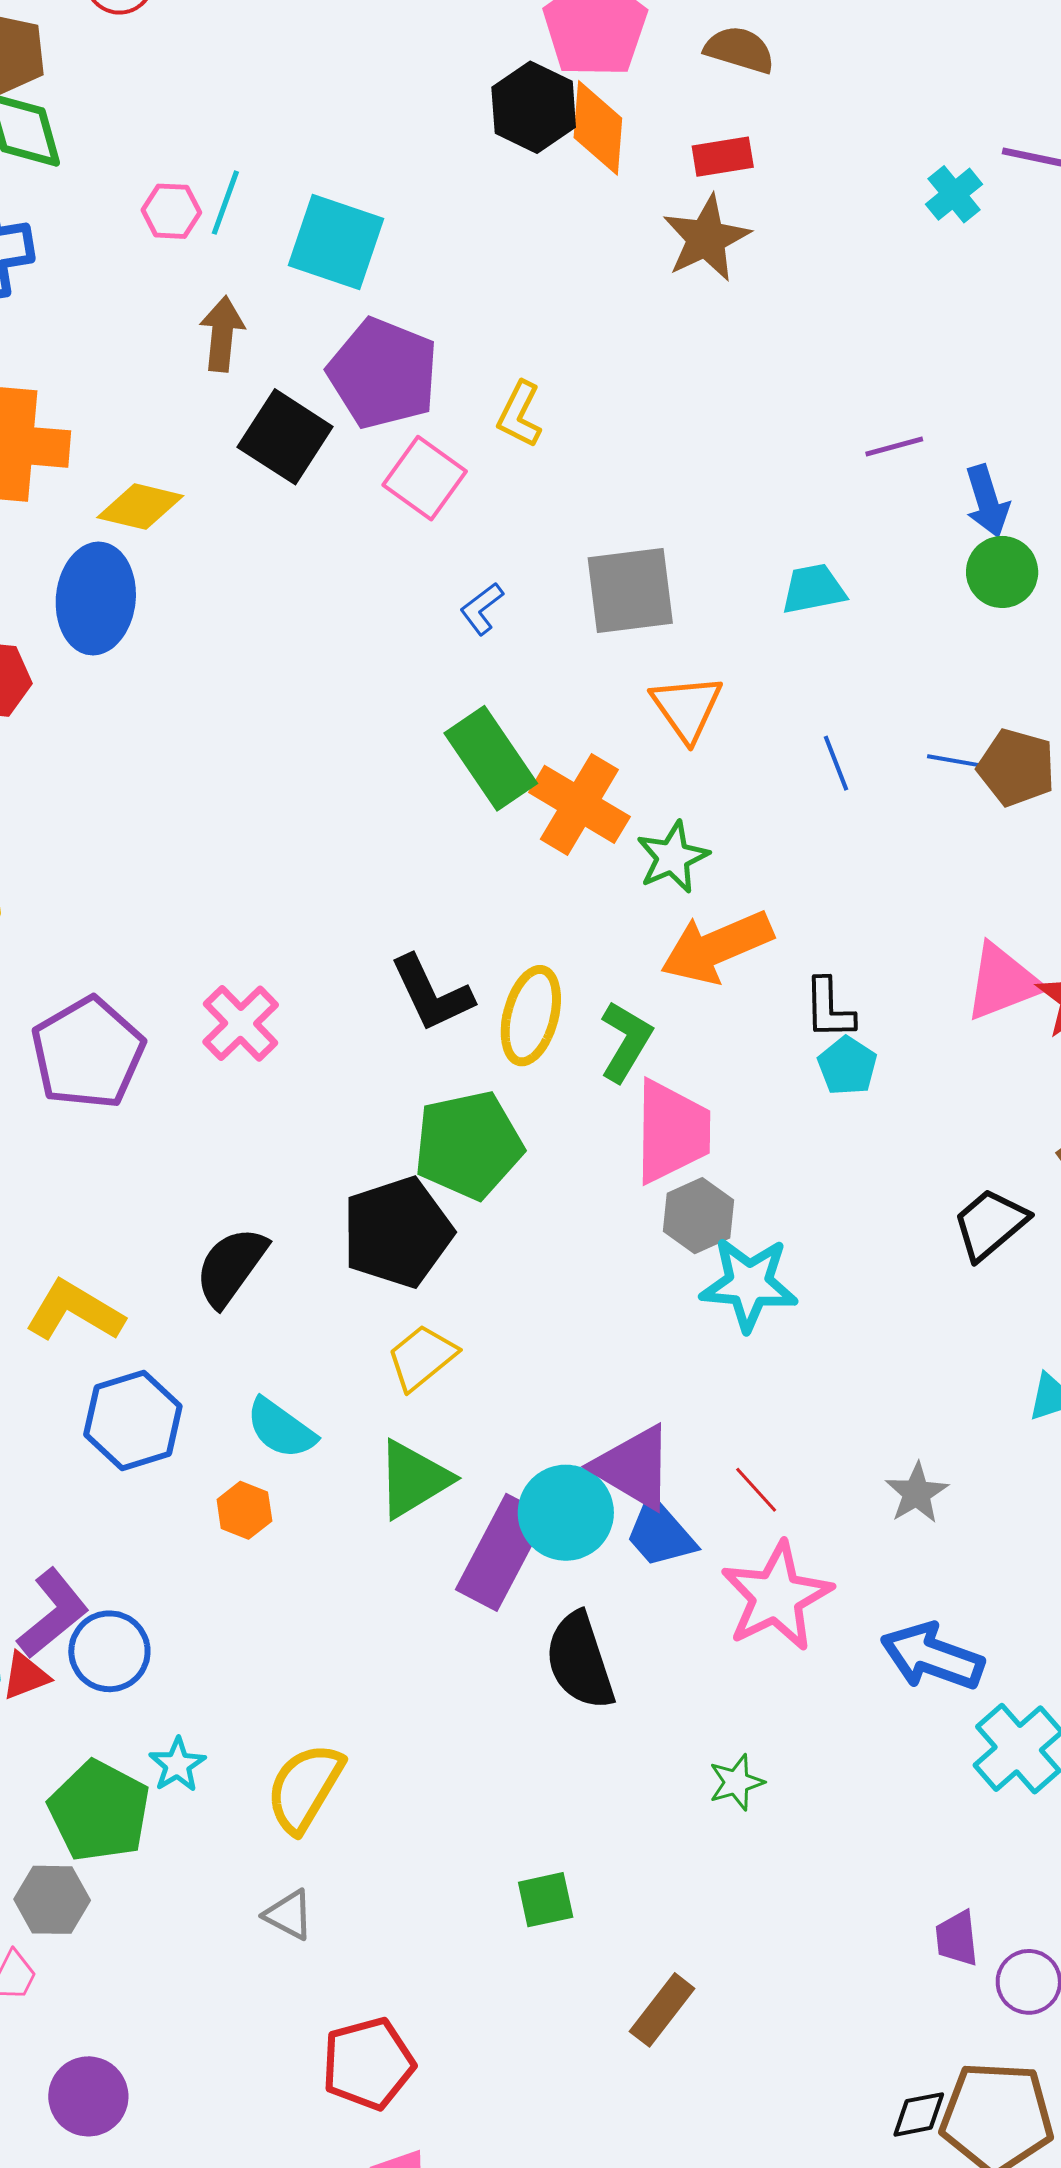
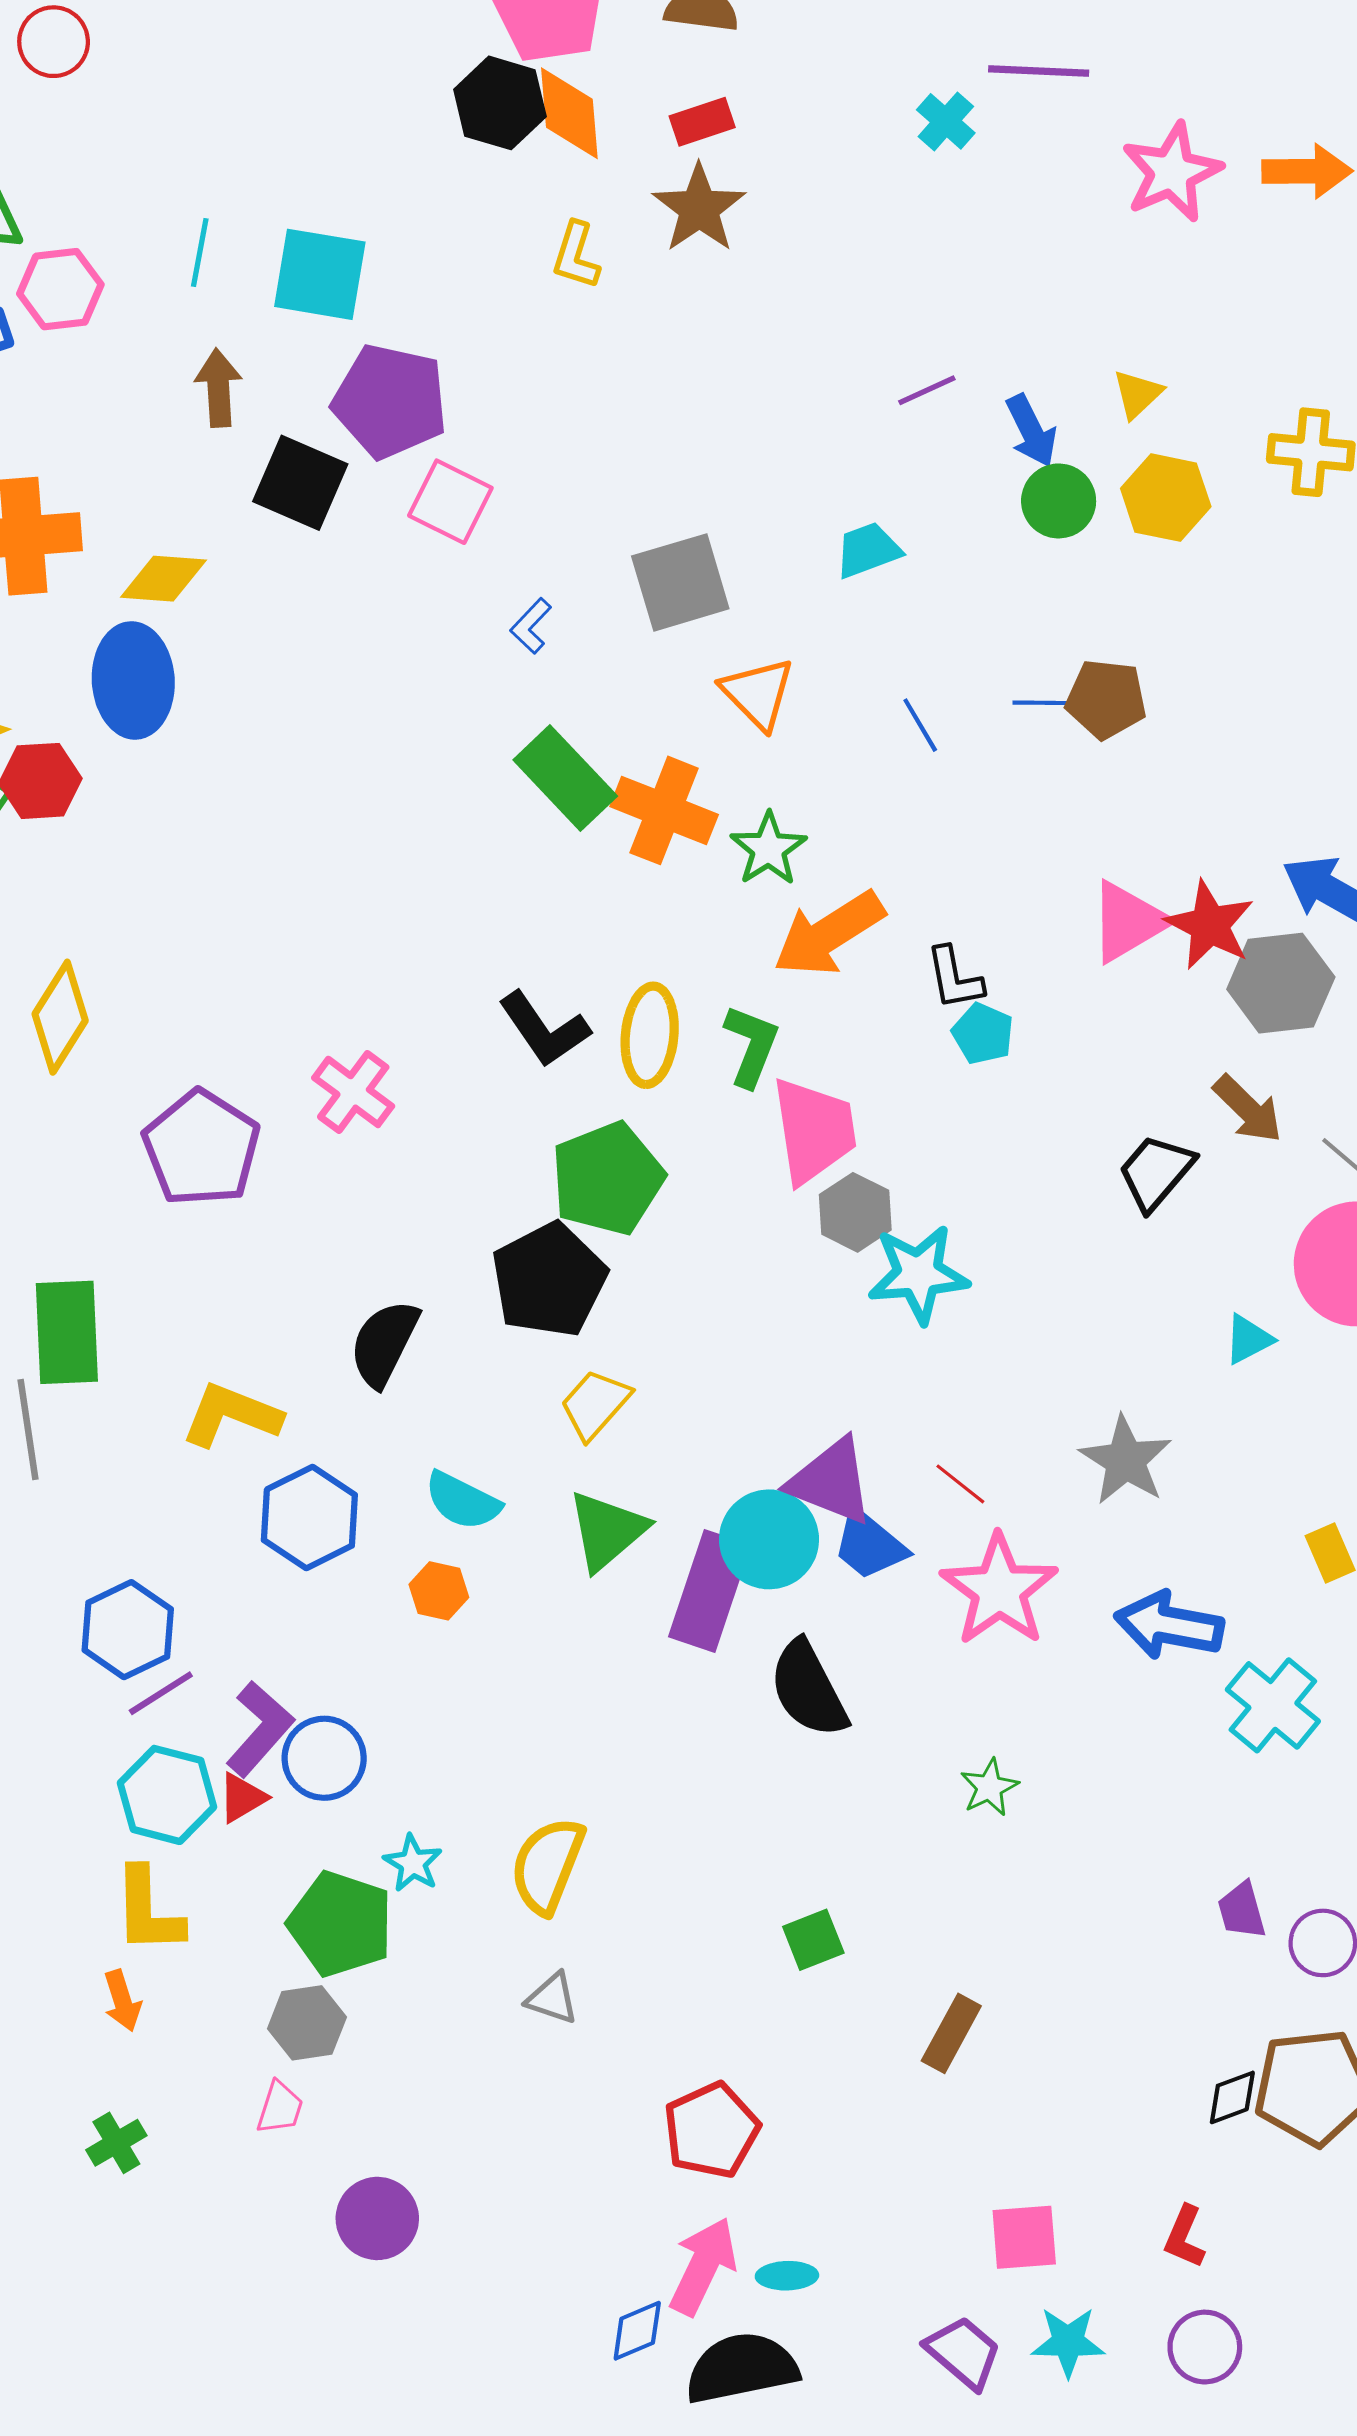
pink hexagon: (171, 211) -> (60, 289), moved, size x1.4
yellow L-shape: (520, 414) -> (576, 256), moved
gray star: (917, 1493) -> (1126, 1460), size x1.4
red pentagon: (368, 2064) -> (711, 2130), moved

